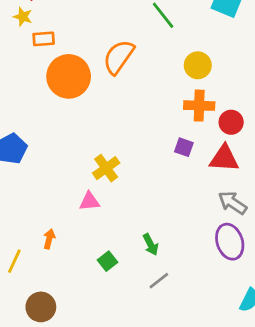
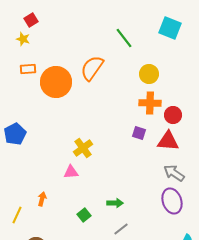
orange rectangle: (44, 39) -> (28, 69), moved
green arrow: (151, 244) -> (115, 203), turned -63

